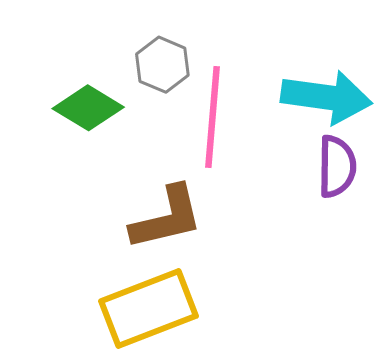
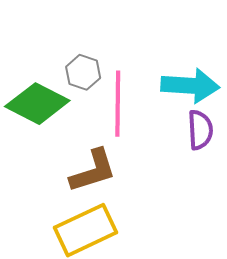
green diamond: (88, 108) -> (37, 104), size x1.4

